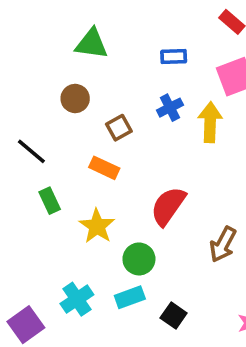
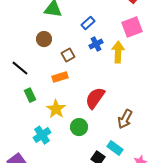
blue rectangle: (174, 57) -> (88, 23), moved, turned -40
orange rectangle: (104, 168) -> (60, 77), turned -42
cyan rectangle: (130, 297) -> (115, 148), moved, turned 56
cyan cross: (77, 299) -> (42, 135), moved

